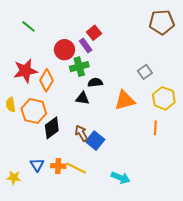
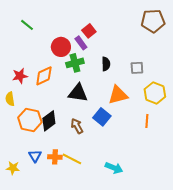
red star: (25, 71) -> (20, 76), moved, size x0.7
gray square: (145, 72) -> (137, 68), turned 32
orange diamond: (47, 80) -> (44, 76), turned 35
black semicircle: (95, 82) -> (106, 64), moved, turned 96
black triangle: (82, 98) -> (78, 93), size x1.5
orange hexagon: (34, 111) -> (30, 120), moved
blue square: (95, 141) -> (102, 117), moved

